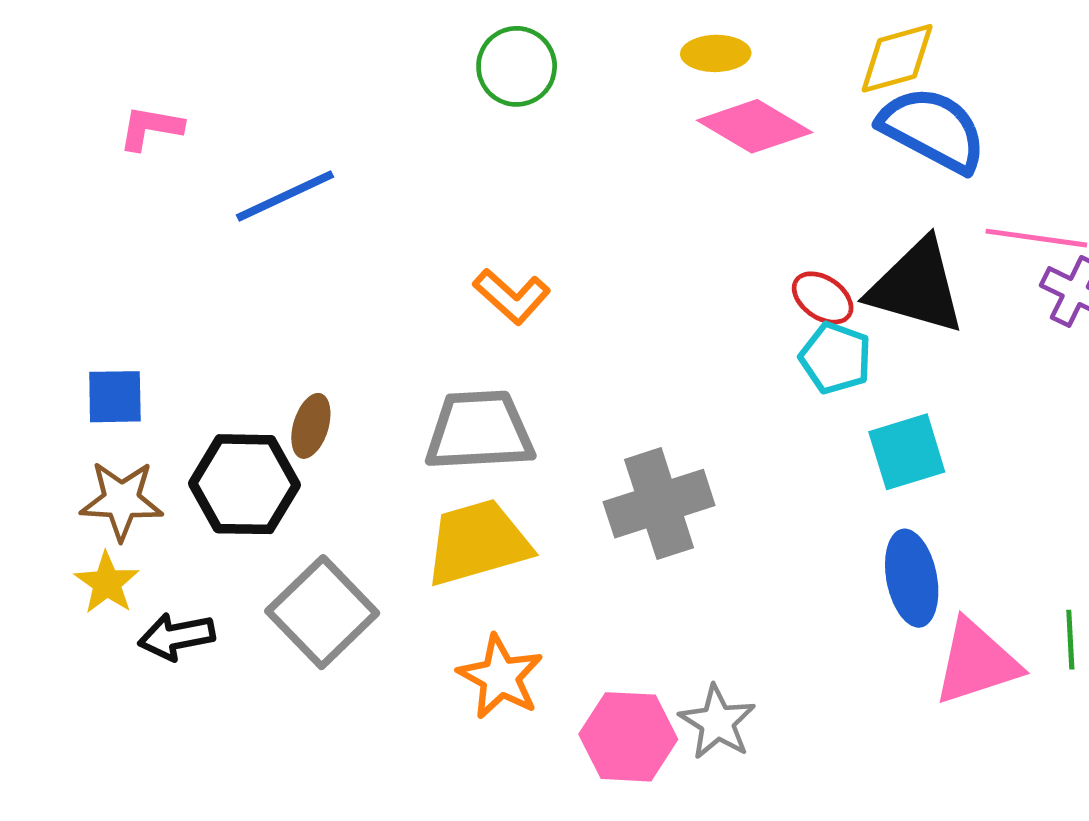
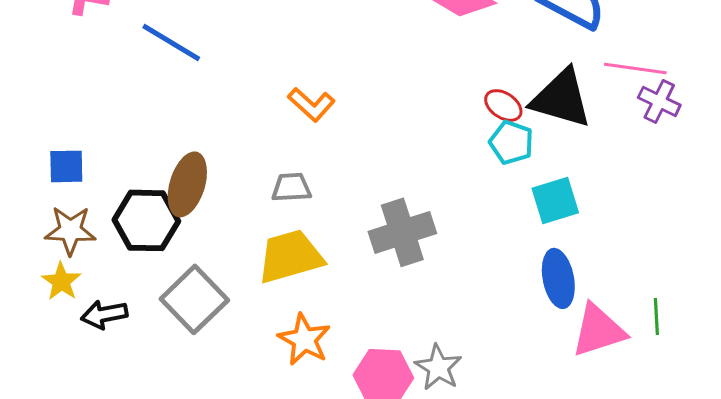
blue line: (285, 196) -> (171, 42), turned 56
brown ellipse: (311, 426) -> (187, 184), size x1.6
gray trapezoid: (479, 431) -> (291, 187), size x0.6

